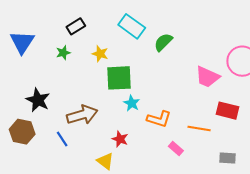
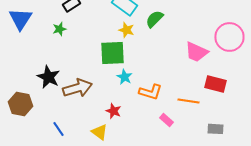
yellow star: (100, 54) -> (126, 30), moved
black star: (38, 100) -> (48, 77), moved
blue line: (62, 139) -> (58, 129), moved

